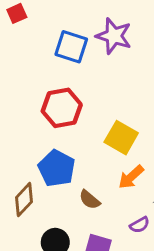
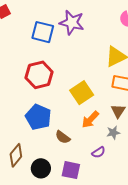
yellow square: (121, 138) -> (82, 93), turned 30
brown diamond: (24, 200) -> (16, 155), moved

